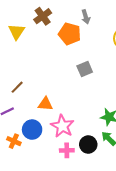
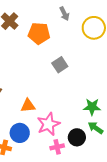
gray arrow: (86, 17) -> (64, 14), moved
pink star: (62, 126) -> (48, 124), turned 30

